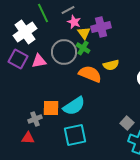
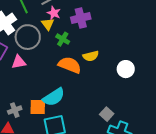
yellow triangle: (84, 33) -> (48, 24), moved
gray circle: (64, 52) -> (28, 37), moved
pink triangle: (39, 61) -> (19, 62), moved
orange square: (51, 108) -> (38, 107), moved

